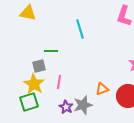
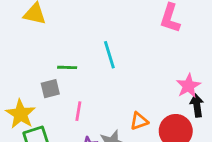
cyan line: (80, 29) -> (109, 55), moved
yellow star: (34, 84) -> (21, 114), moved

